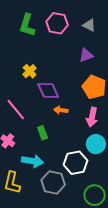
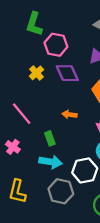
pink hexagon: (57, 23) -> (56, 45), moved
purple diamond: (48, 91) -> (67, 73), moved
cyan arrow: (32, 161) -> (50, 162), moved

